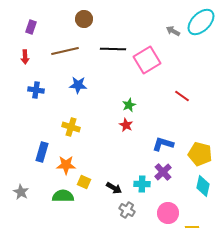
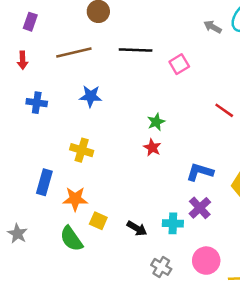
pink square: (147, 60) -> (179, 64), size x0.6
green semicircle: (63, 196) -> (71, 239), turned -125
gray cross: (127, 210) -> (161, 267), moved

